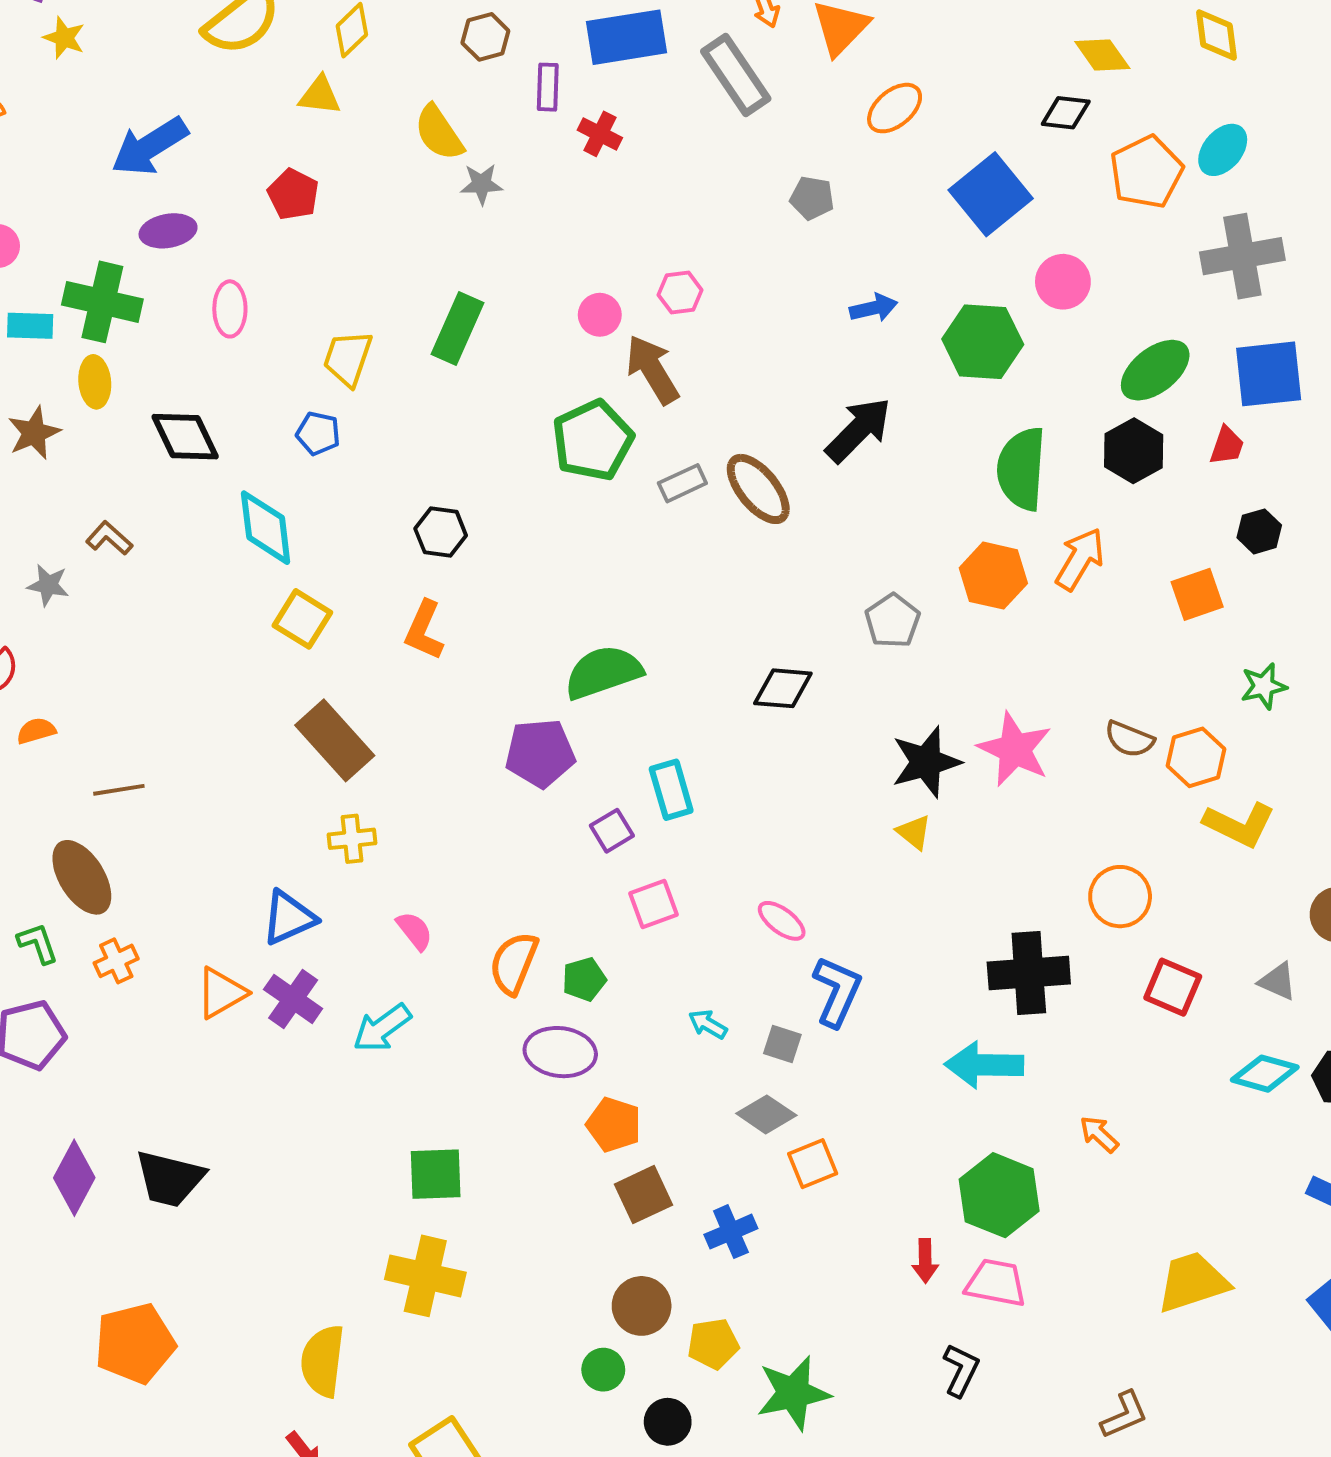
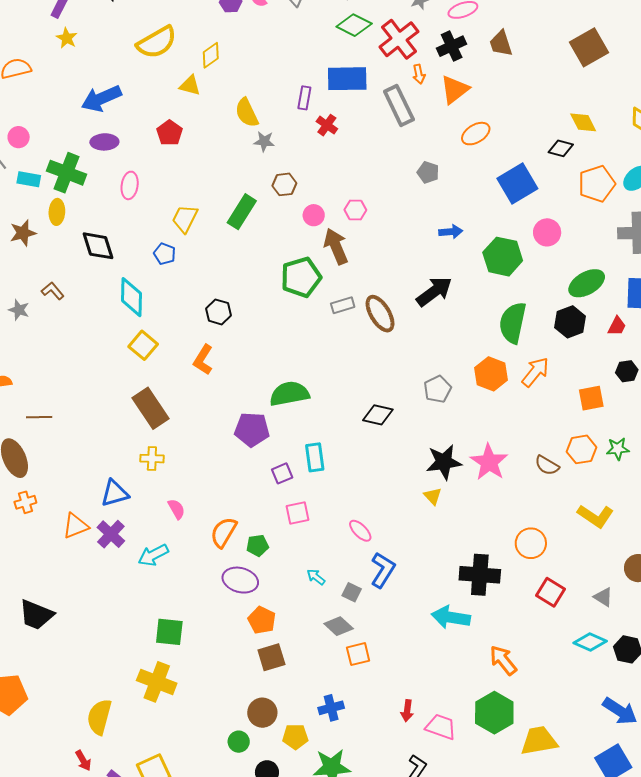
brown hexagon: (485, 37) -> (284, 184), moved
orange hexagon: (1196, 757) -> (582, 449), moved
orange arrow: (1099, 1134) -> (503, 660), size x1.5
green hexagon: (999, 1195) -> (494, 713), moved
blue cross: (731, 1232) -> (331, 708), moved

